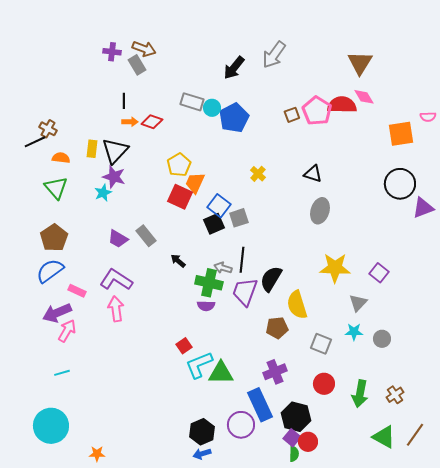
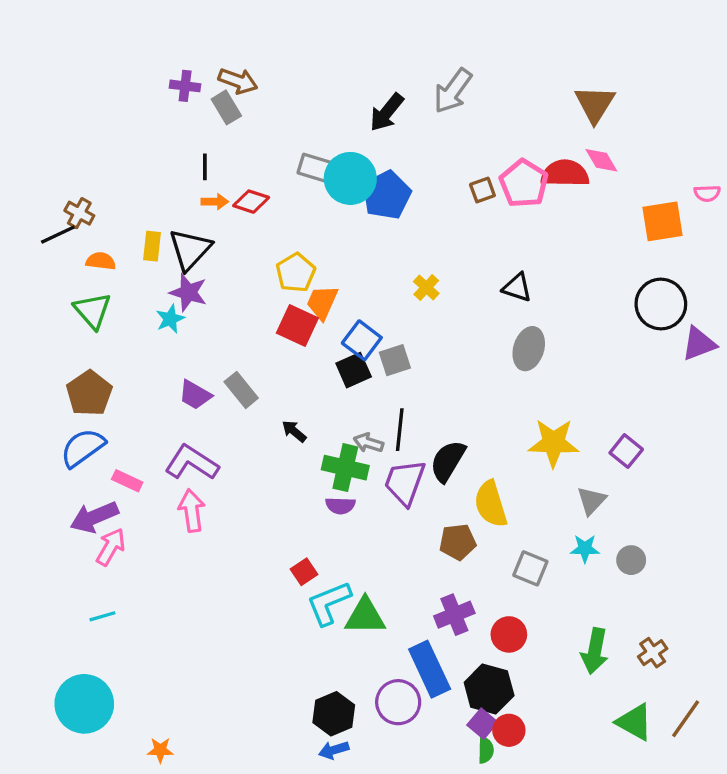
cyan circle: (212, 108) -> (350, 178), size x1.8
red circle: (324, 384) -> (509, 634), moved

